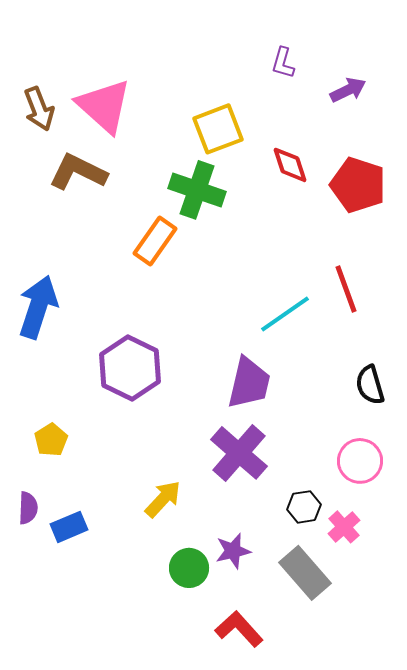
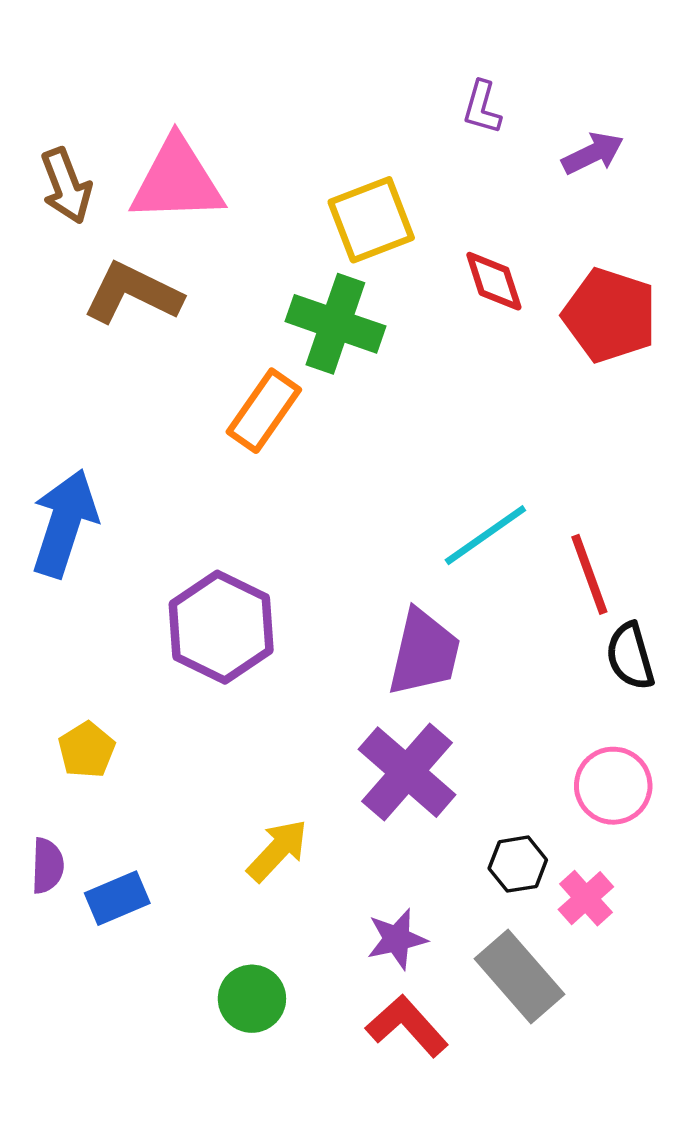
pink triangle: (104, 106) -> (177, 181), turned -44
red line: (346, 289) -> (589, 574), moved
green circle: (189, 568) -> (252, 999), moved
red L-shape: (239, 629) -> (407, 1026), moved

